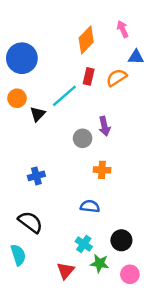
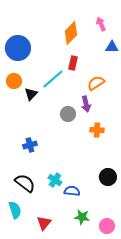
orange semicircle: (117, 78) -> (96, 83), moved
orange cross: (102, 170) -> (97, 130), moved
blue semicircle: (90, 206) -> (72, 191), moved
black circle: (121, 240) -> (108, 177), moved
cyan cross: (84, 244) -> (55, 180), moved
red triangle: (66, 271) -> (44, 223), moved

